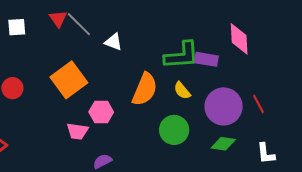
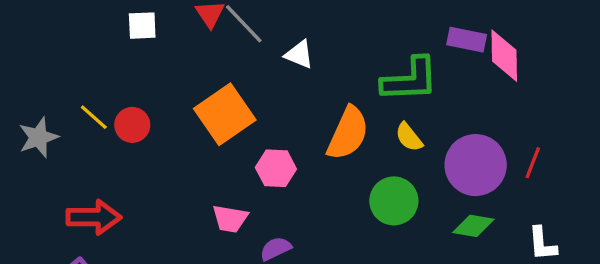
purple rectangle: (206, 59) -> (467, 40), moved
red line: (258, 104) -> (533, 163), turned 48
pink trapezoid: (77, 131) -> (230, 219), moved

